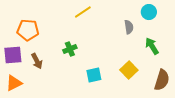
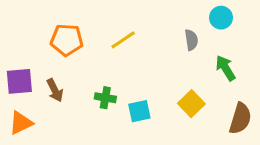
yellow line: (83, 12) -> (123, 40), moved
orange pentagon: (28, 30) -> (67, 40), moved
green cross: (70, 49) -> (105, 98), moved, turned 32

